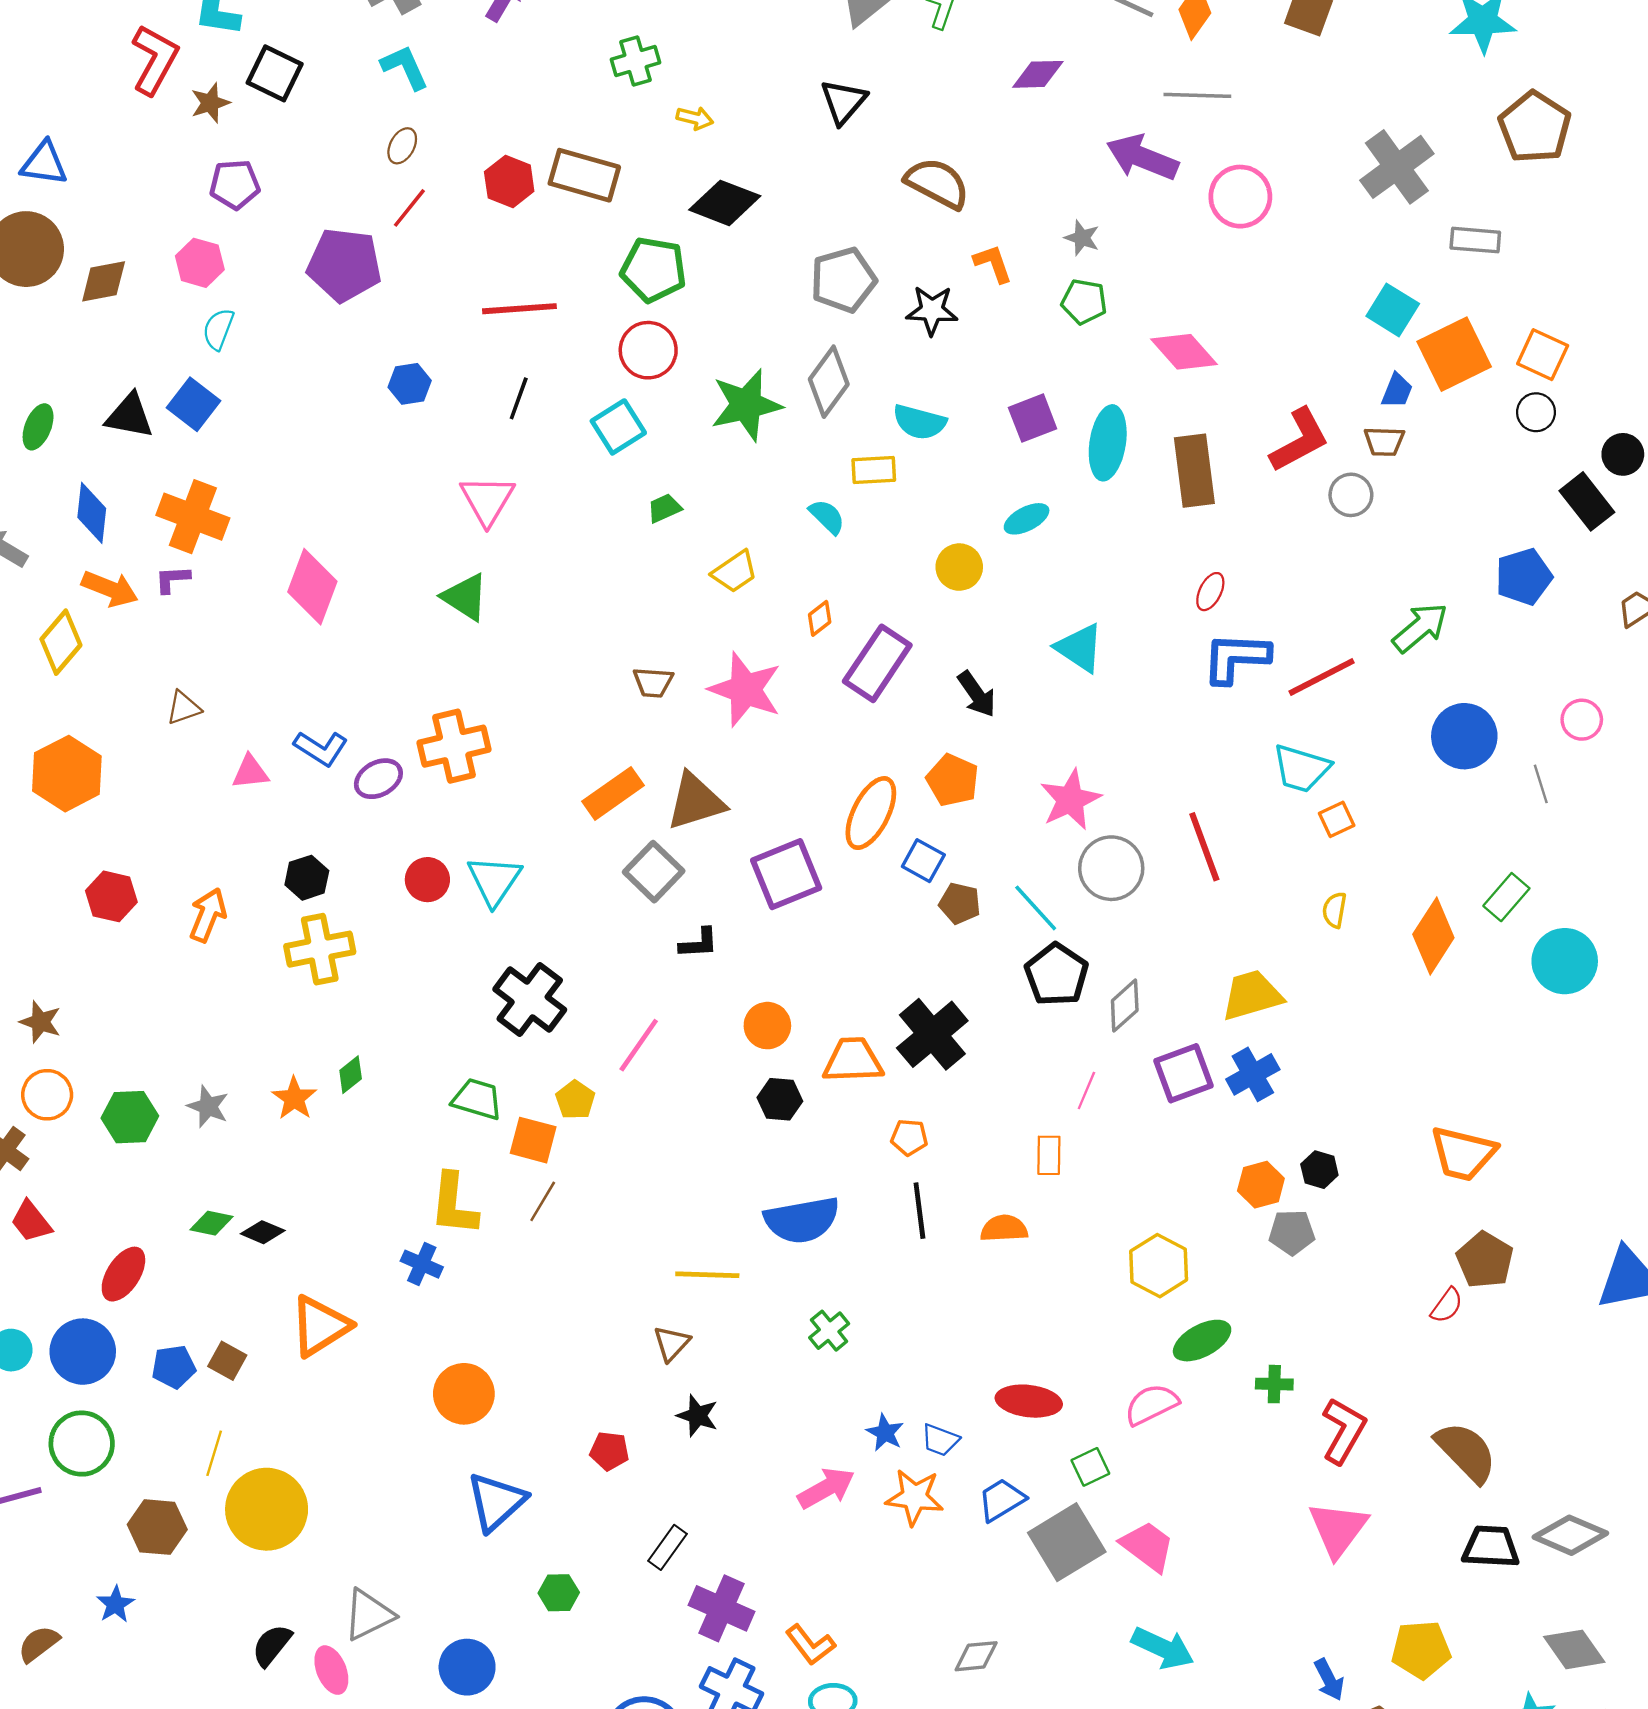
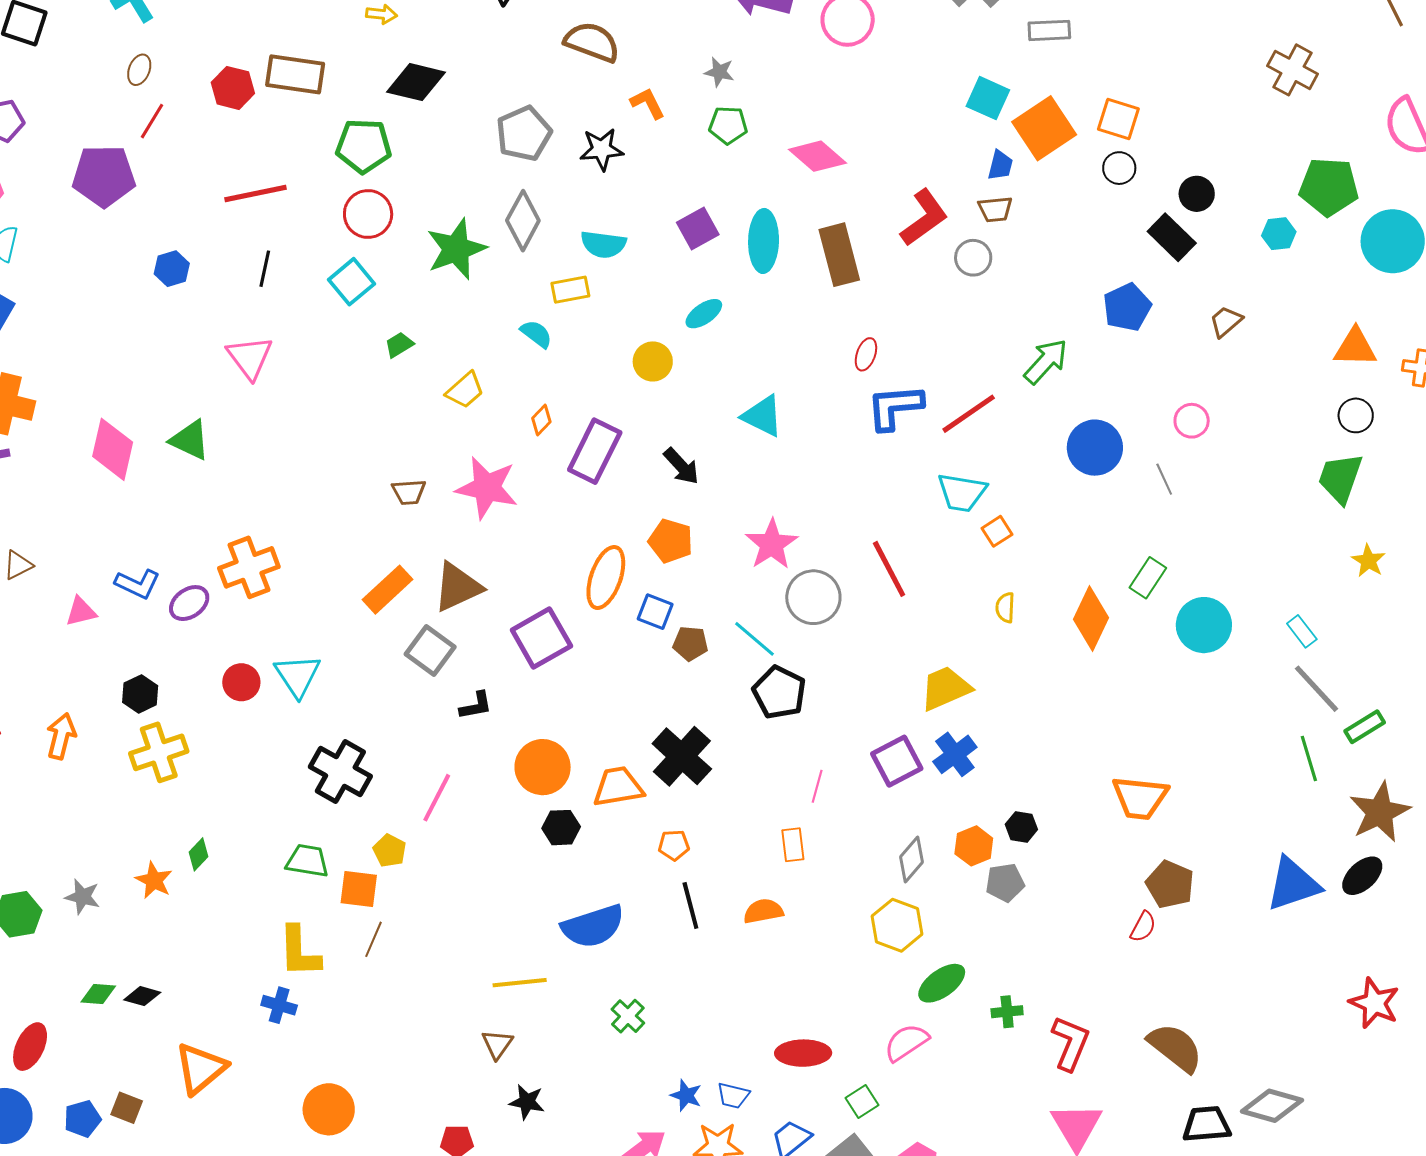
green triangle: (465, 597) -> (190, 440), moved
gray diamond: (1125, 1005) -> (912, 859), moved
orange circle: (767, 1026) -> (543, 767), size x1.4

